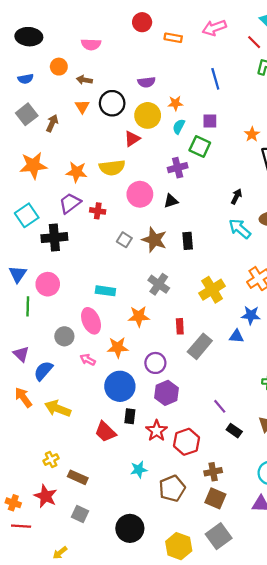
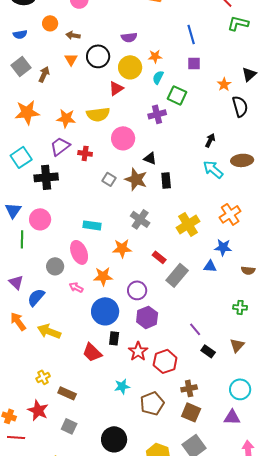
purple square: (210, 121) -> (194, 63), moved
black triangle: (171, 201) -> (150, 158), moved, turned 40
red rectangle: (180, 326) -> (159, 257), turned -48

